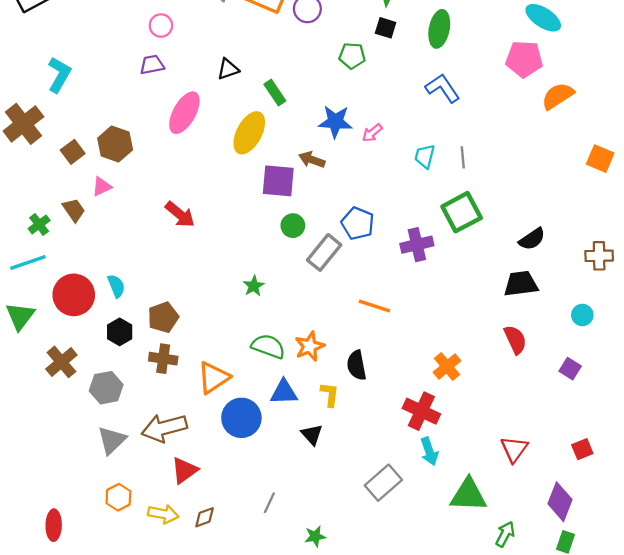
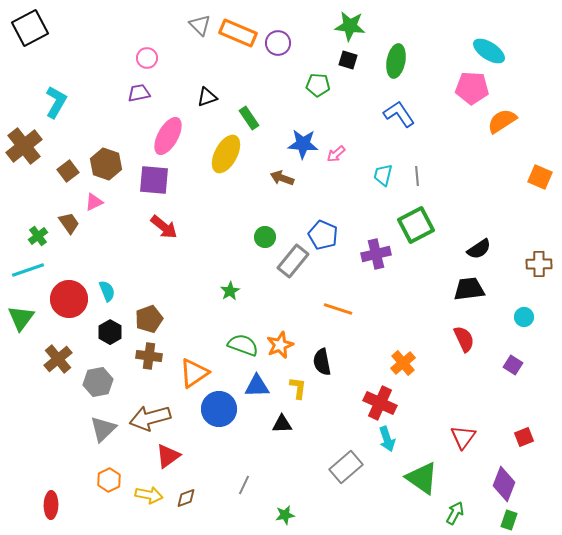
purple square: (278, 181) -> (154, 180), moved
black triangle: (312, 435) -> (282, 424), turned -50
green triangle: (468, 495) -> (422, 478), turned 33

